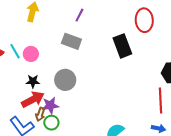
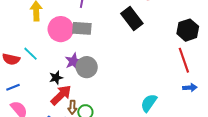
pink circle: (31, 54) -> (61, 29), moved, size x1.6
purple star: (50, 105) -> (73, 61), moved

